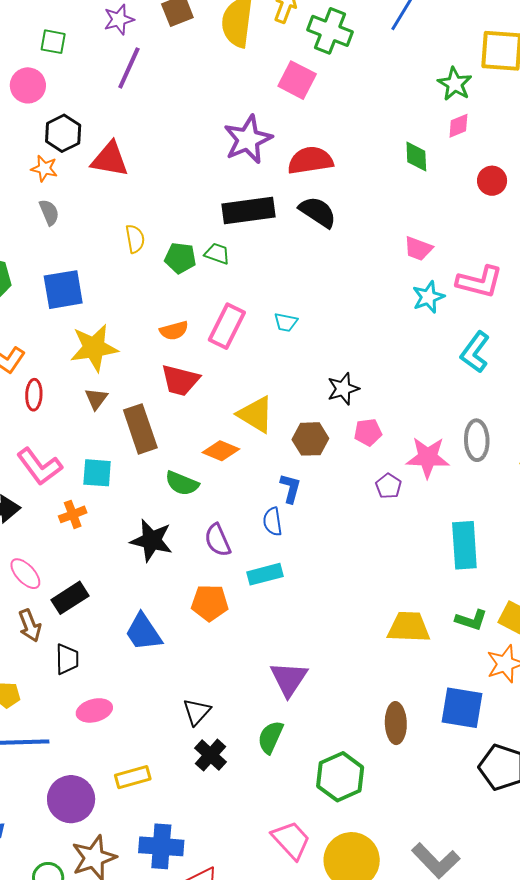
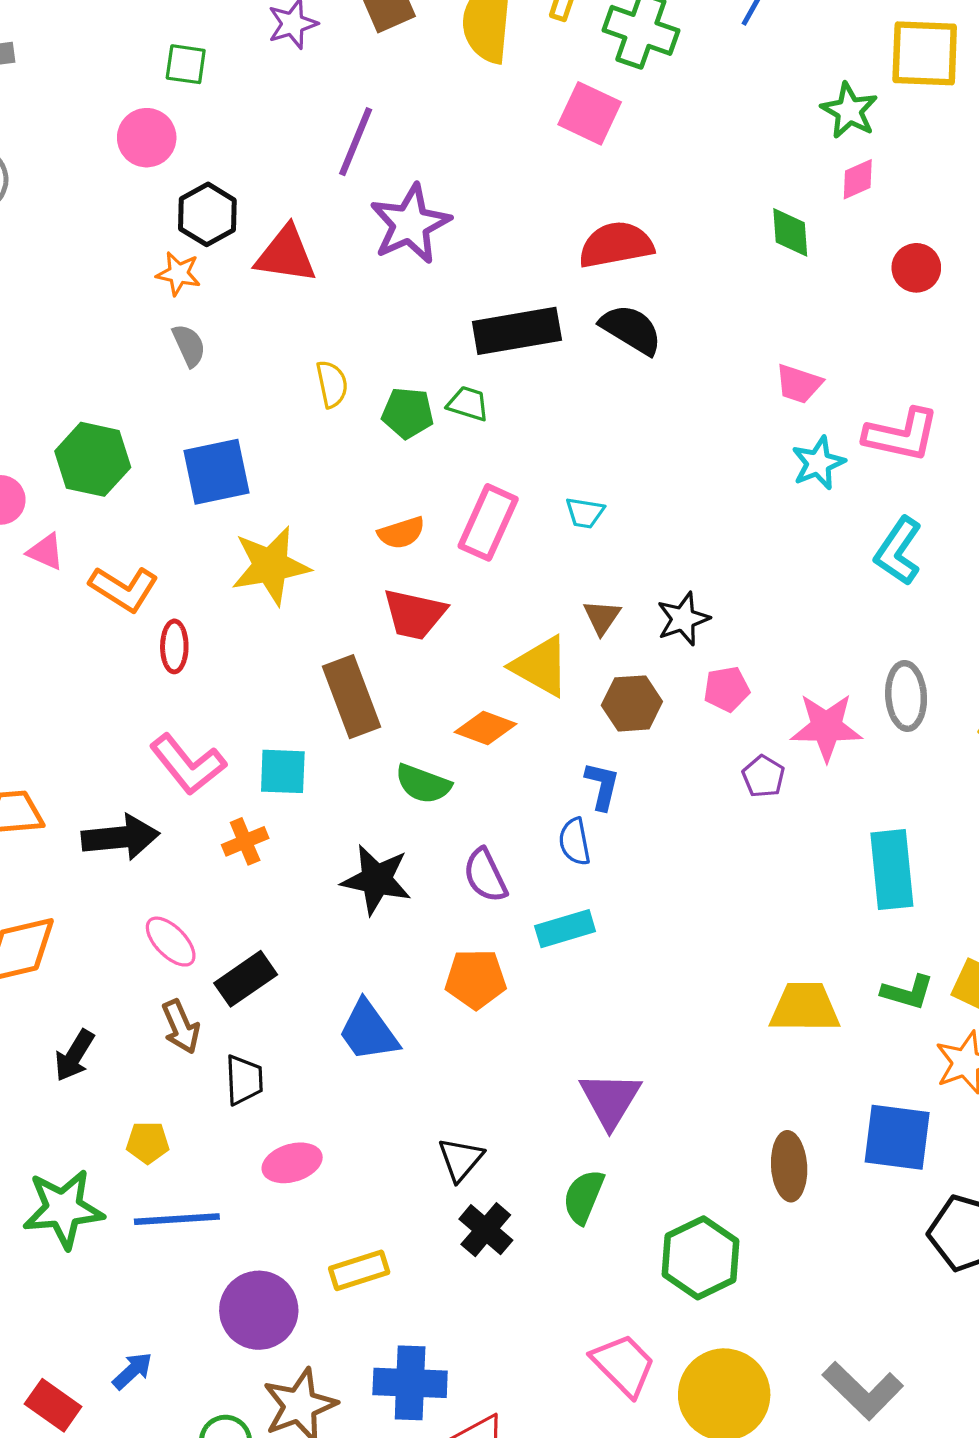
purple line: (129, 68) -> (356, 142), moved
purple star: (248, 139) -> (410, 224), moved
brown triangle: (96, 399) -> (602, 617), moved

